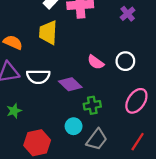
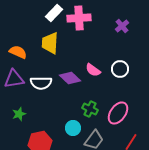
purple diamond: (70, 84) -> (70, 78), moved
pink ellipse: (136, 101) -> (118, 113), moved
green cross: (92, 105) -> (90, 109), turned 35

